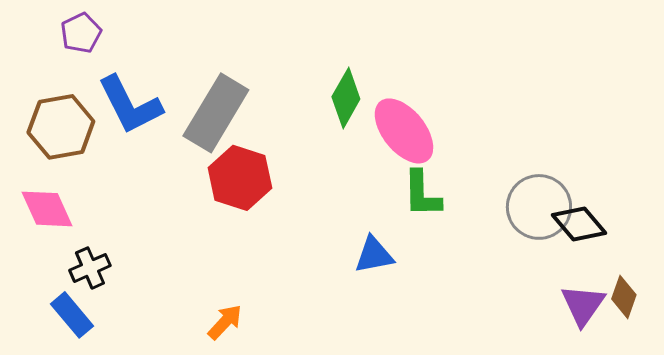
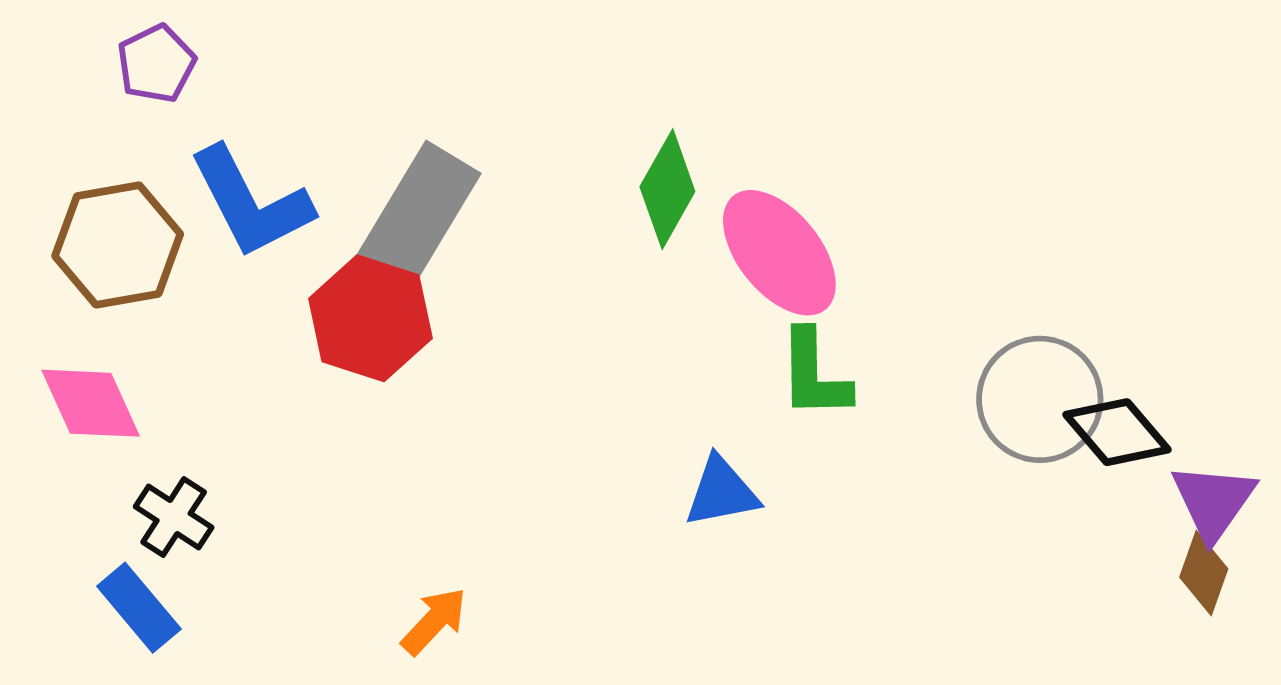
red hexagon: (240, 178) -> (370, 318), moved
black cross: (90, 268) -> (174, 517), turned -33
purple triangle: (583, 305) -> (1213, 502), moved

